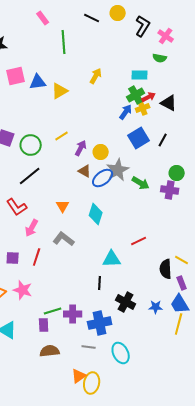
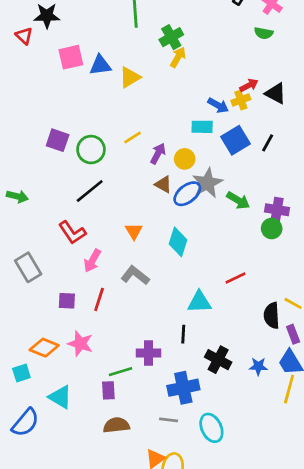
cyan rectangle: (140, 75) -> (202, 127), moved
green cross: (136, 95) -> (171, 37), moved
blue arrow: (126, 112) -> (218, 105), turned 84
green circle: (177, 173) -> (272, 228), moved
purple cross: (73, 314) -> (149, 353), moved

